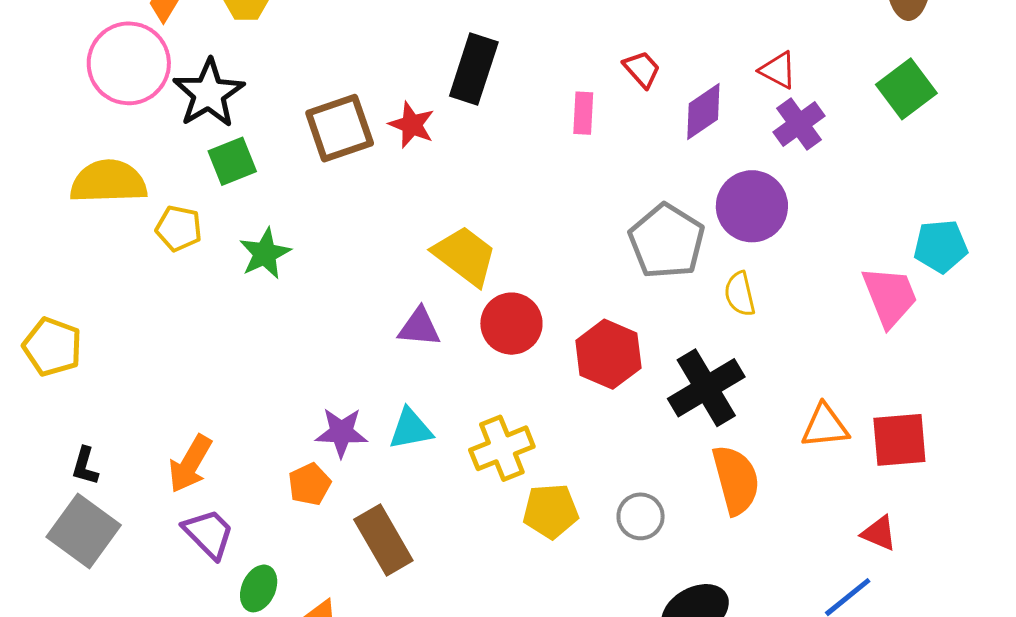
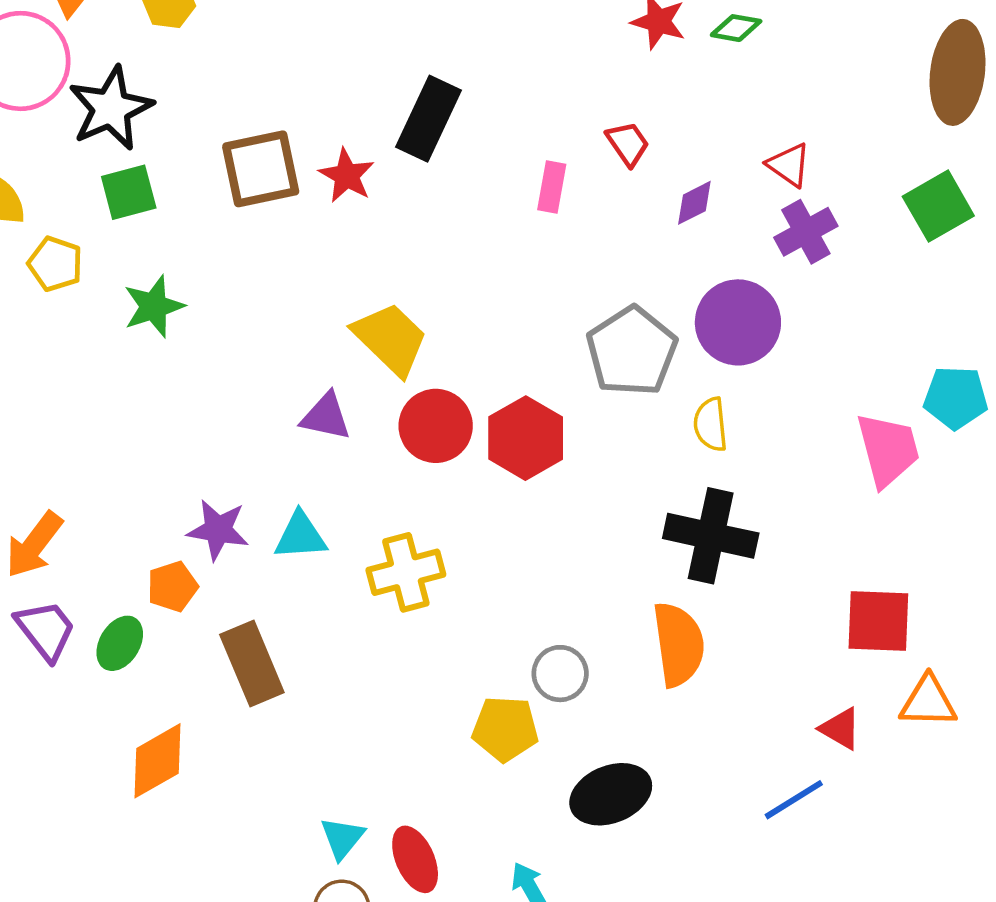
purple diamond: (703, 111) -> (694, 203), size x0.7
red hexagon: (608, 354) -> (526, 438), moved
black cross: (706, 388) -> (711, 536), moved, turned 36
orange triangle: (825, 426) -> (928, 702), moved
yellow pentagon: (551, 511) -> (505, 729), moved
green ellipse: (259, 588) -> (120, 643), moved

